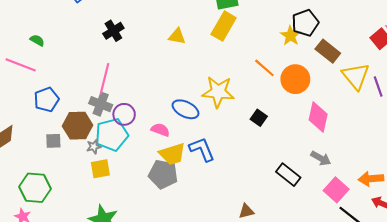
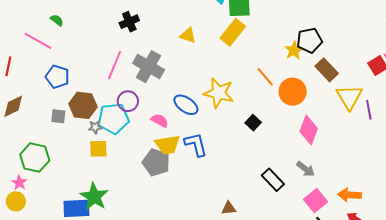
blue pentagon: (46, 100) -> (57, 77), turned 30
gray cross: (101, 104) -> (149, 67), moved, size x1.4

